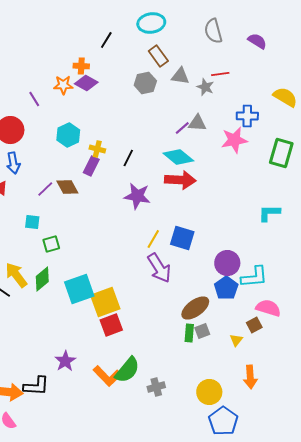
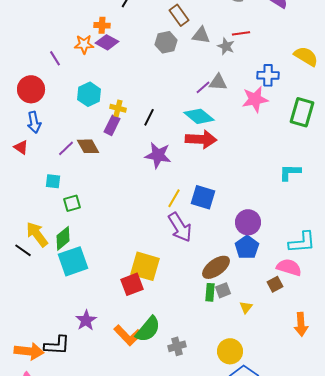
cyan L-shape: (254, 277) -> (302, 242), moved
cyan square: (79, 289) -> (73, 261), moved
yellow square: (105, 302) -> (145, 266), moved, turned 36
yellow triangle: (236, 340) -> (246, 307), moved
orange arrow: (250, 377) -> (301, 324), moved

